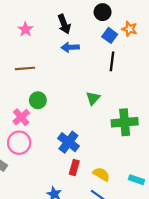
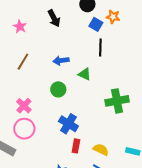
blue arrow: (70, 47) -> (61, 61), moved
brown line: (25, 68) -> (23, 62), turned -48
green triangle: (93, 98) -> (85, 74), moved, turned -40
green circle: (38, 100) -> (58, 89), moved

